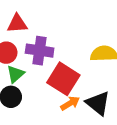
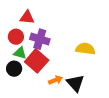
green triangle: (15, 74) -> (20, 53), turned 48
red square: (63, 79) -> (37, 61), moved

